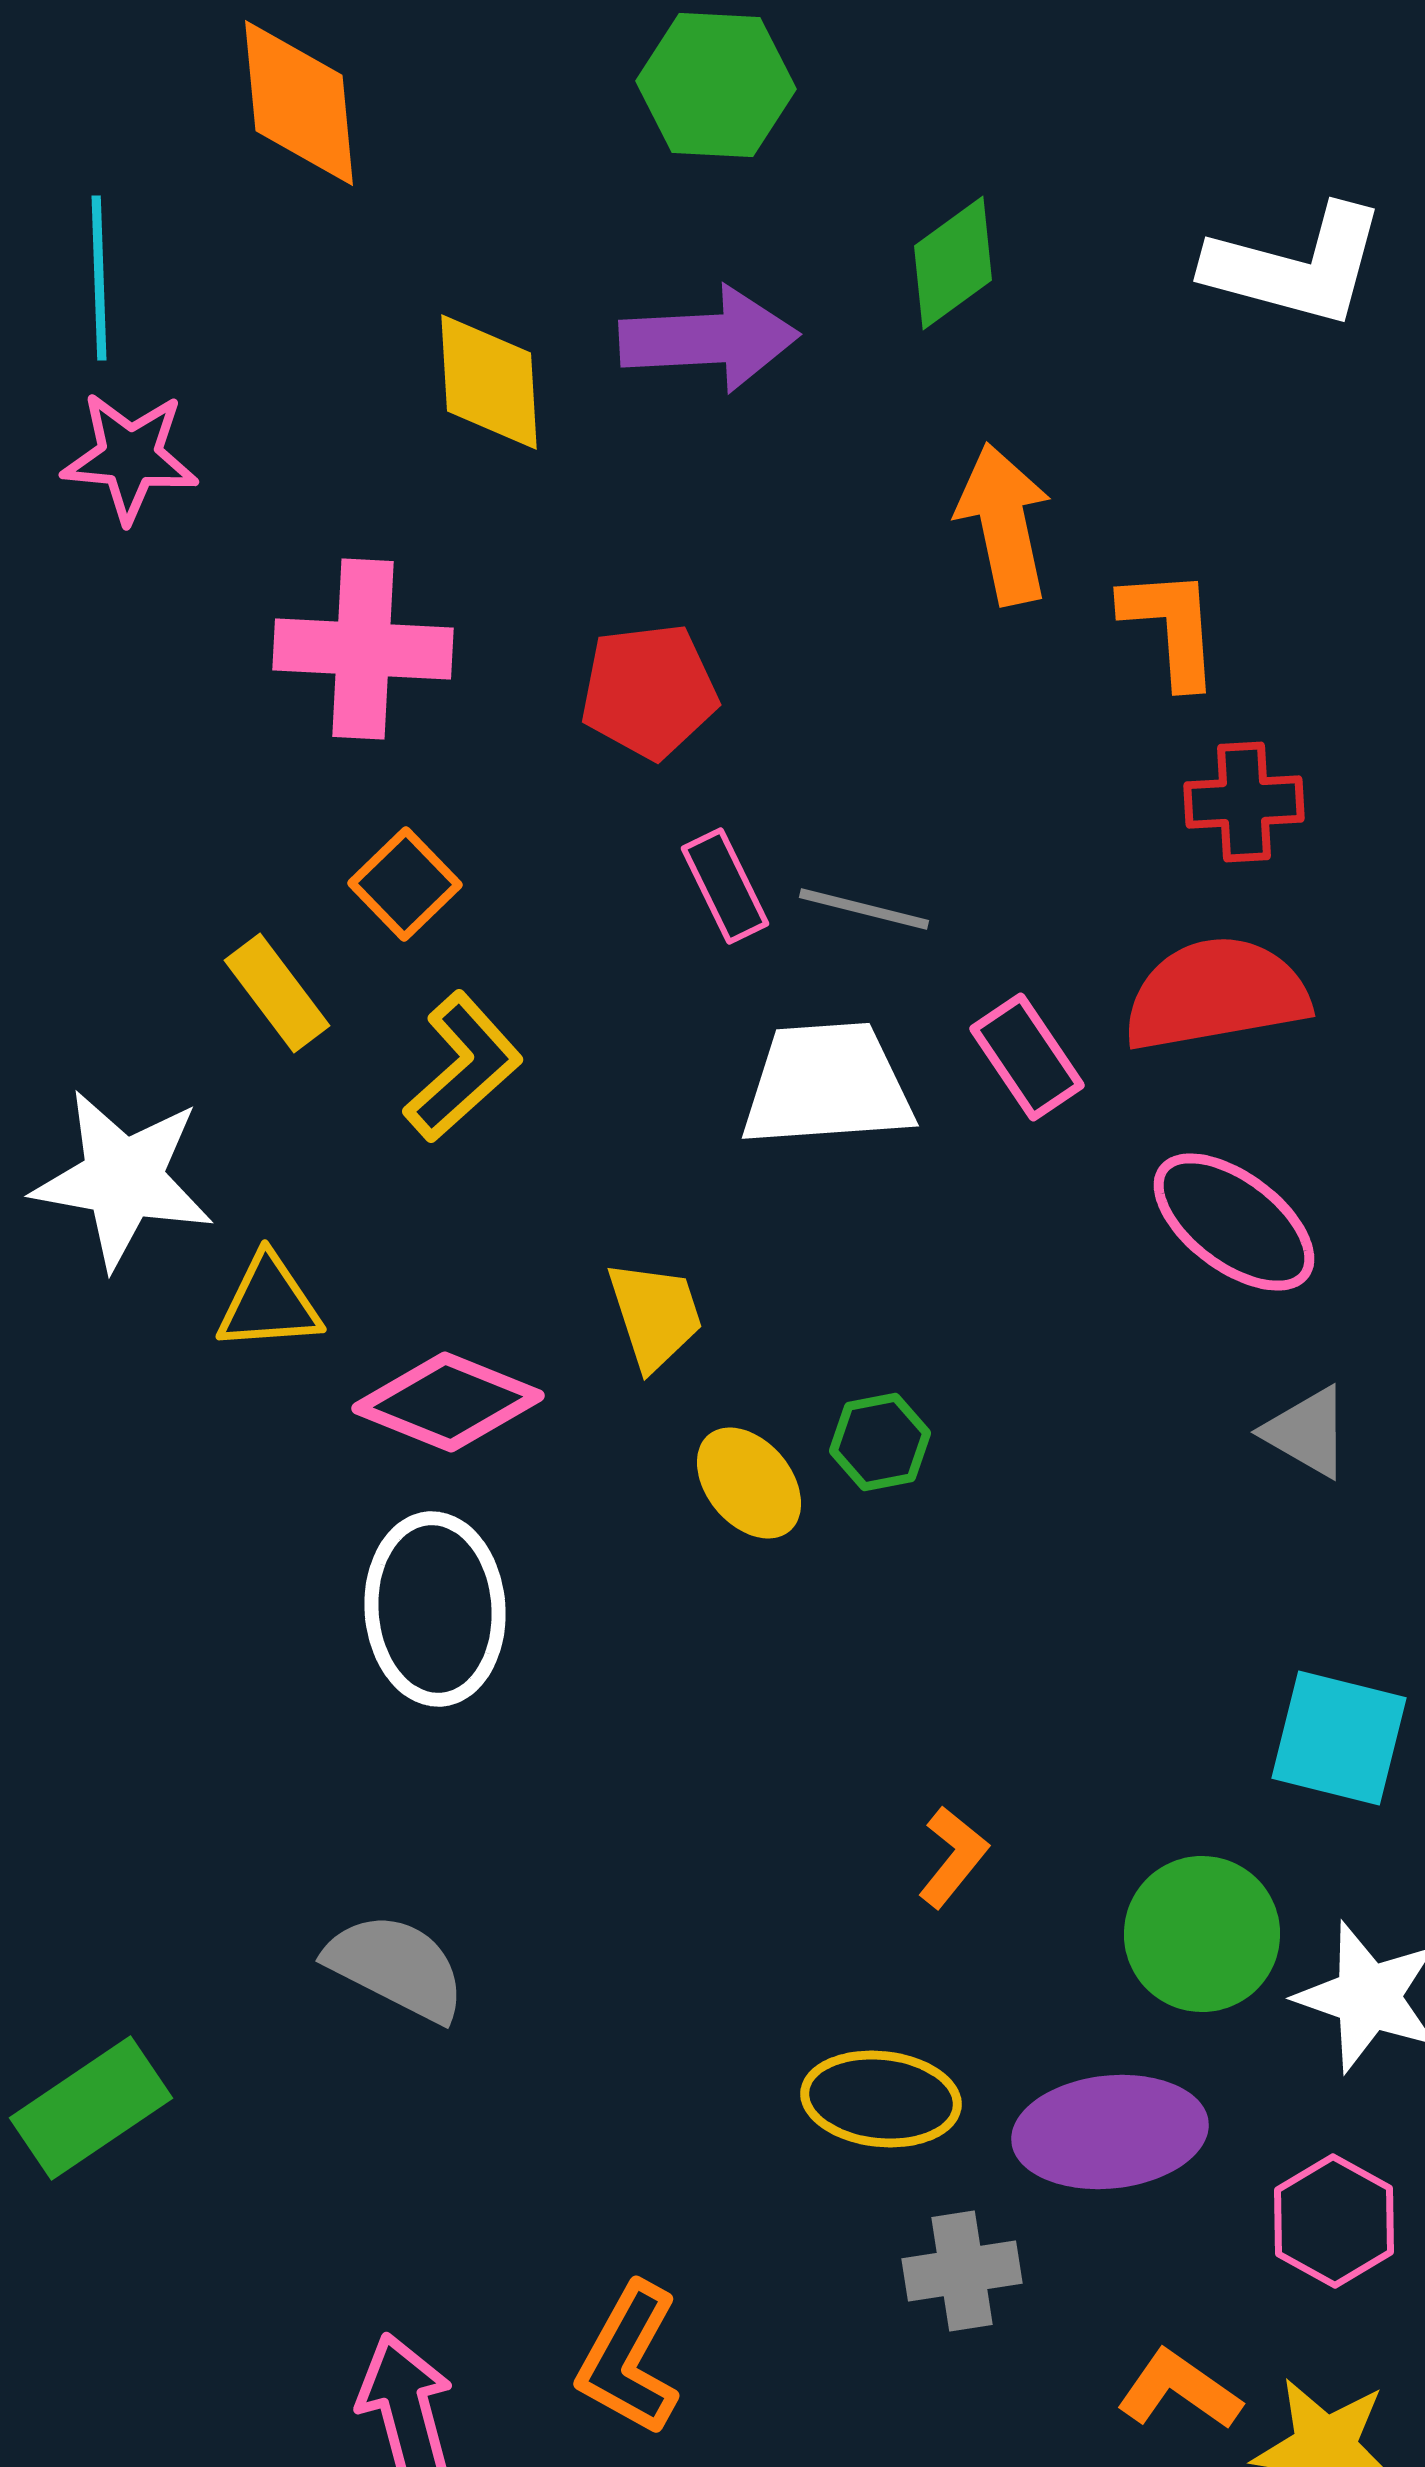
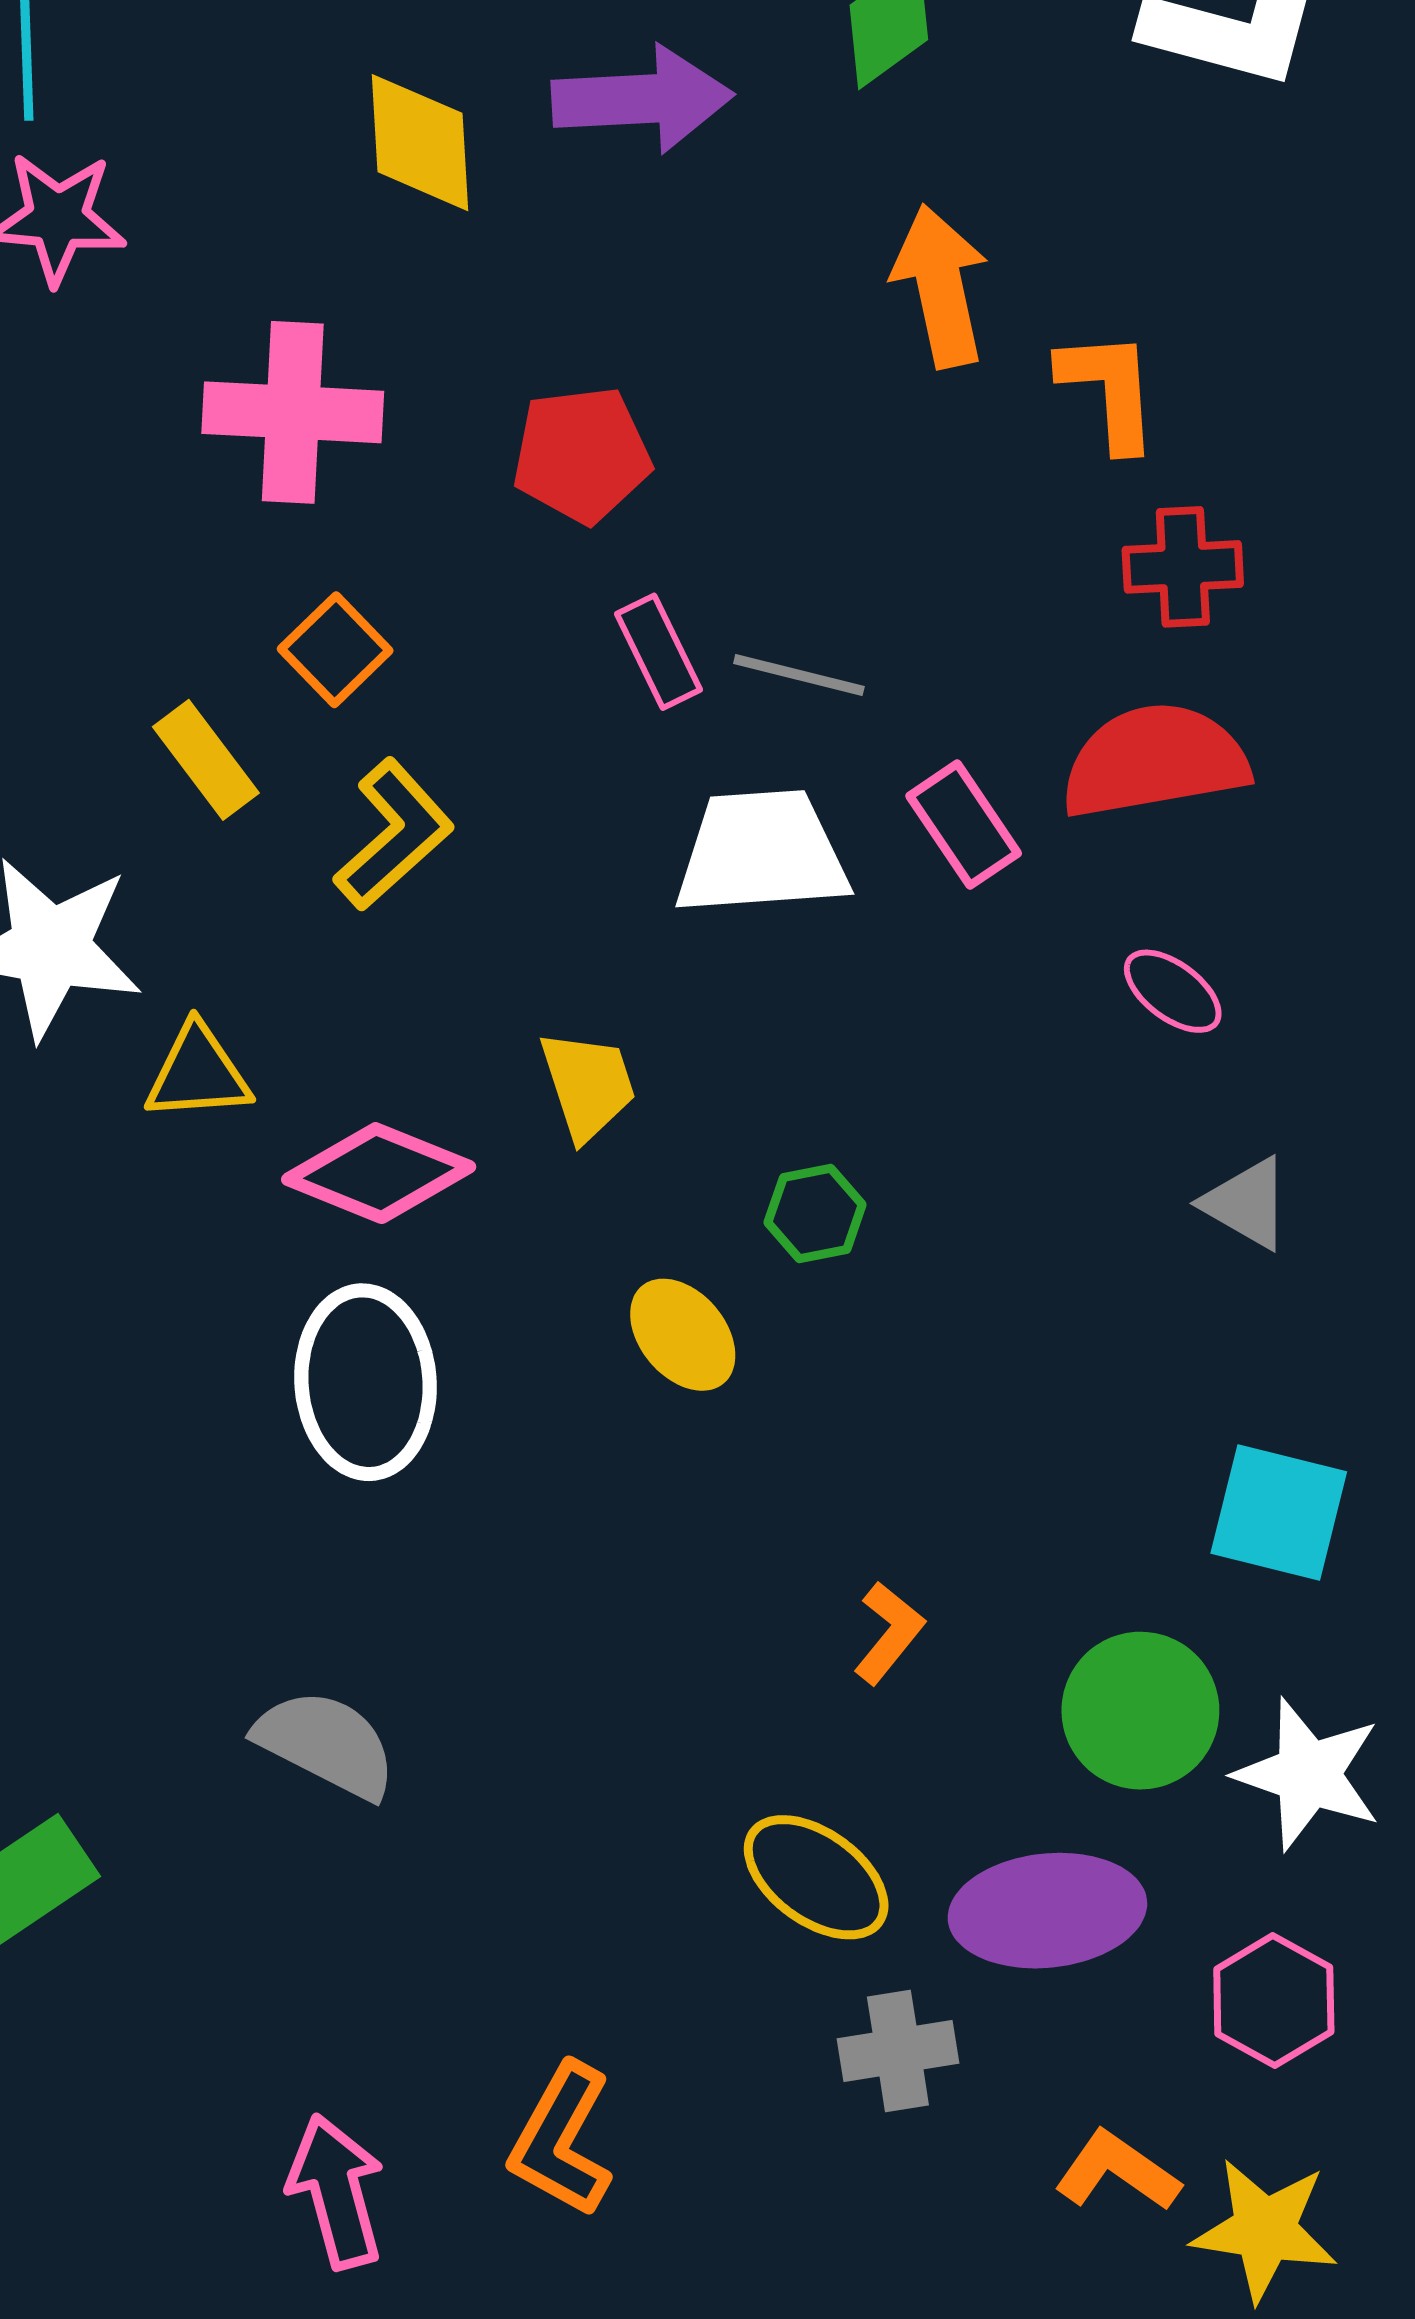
pink ellipse: (1234, 1222) -> (1173, 991), size x0.6
yellow ellipse: (749, 1483) -> (683, 1335), moved
yellow ellipse: (881, 2099) -> (816, 1877), turned 30

